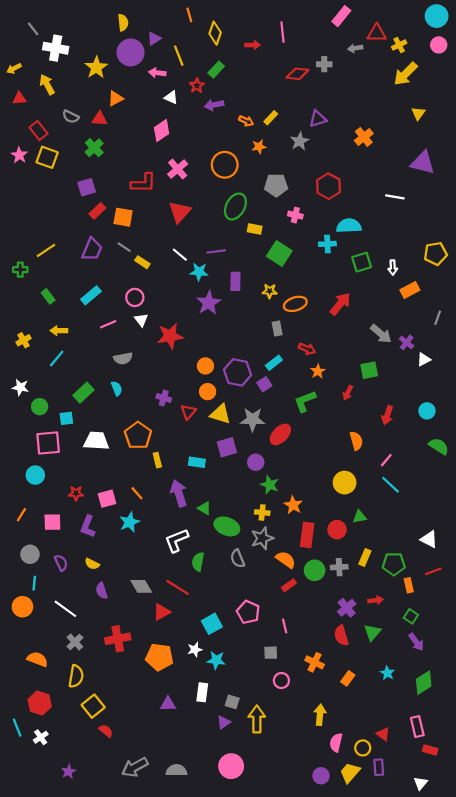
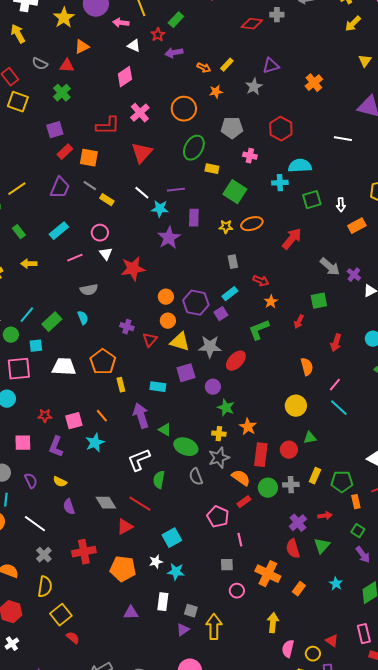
yellow arrow: (406, 74) -> (353, 24), size x0.7
orange ellipse: (295, 304) -> (252, 224), moved
cyan line: (57, 358) -> (27, 315), moved
pink pentagon: (248, 612) -> (218, 517), moved
orange cross: (315, 662) -> (268, 574), size x1.4

